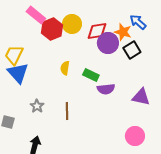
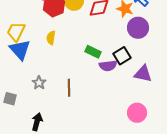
purple circle: (108, 43) -> (138, 28), moved
black square: (132, 50) -> (122, 56), moved
yellow semicircle: (65, 68) -> (51, 38), moved

